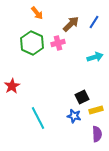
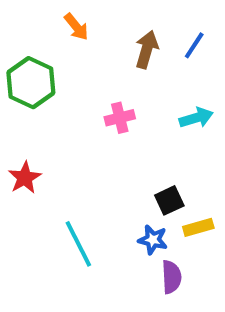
brown arrow: (71, 24) -> (147, 50), turned -30
green hexagon: (32, 43) -> (31, 83), moved
pink cross: (58, 43) -> (120, 118), moved
purple semicircle: (97, 134) -> (171, 277), moved

